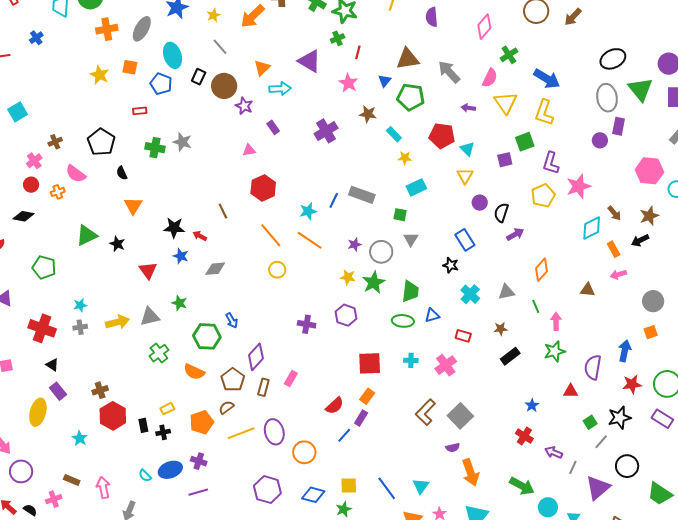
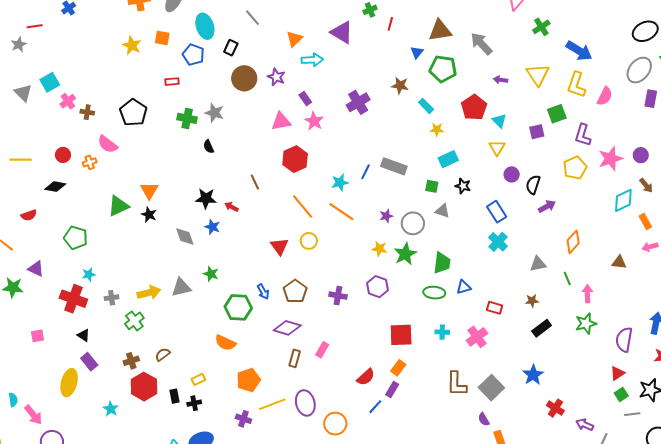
pink semicircle: (490, 78) -> (605, 96), moved
pink star: (348, 83) -> (314, 121), moved
brown circle: (224, 86) -> (244, 78), moved
gray ellipse: (607, 98) -> (639, 70), turned 48
red pentagon: (442, 136) -> (474, 107), turned 30
purple circle: (600, 140) -> (641, 155), moved
brown cross: (55, 142) -> (87, 112), turned 32
pink triangle: (249, 150) -> (281, 121), size x1.5
pink cross: (34, 161) -> (68, 101), moved
black semicircle: (122, 173) -> (209, 147), moved
orange triangle: (133, 206) -> (149, 191), moved
gray triangle: (411, 239) -> (443, 211), turned -42
black star: (451, 265) -> (463, 186), moved
gray diamond: (215, 269) -> (185, 236), moved, turned 75
red triangle: (148, 270) -> (279, 246), moved
cyan cross: (470, 294) -> (498, 242), moved
cyan star: (80, 305) -> (89, 274), moved
green cross: (159, 353) -> (134, 321), moved
purple diamond: (256, 357) -> (287, 328), turned 64
brown pentagon: (233, 380) -> (295, 291), moved
red triangle: (571, 391) -> (617, 373), moved, turned -35
blue star: (532, 405) -> (533, 375), moved, size x1.5
brown semicircle: (226, 407) -> (163, 354), moved
brown L-shape: (425, 412) -> (457, 384), turned -44
orange pentagon: (202, 422) -> (248, 380), moved
gray line: (601, 442) -> (632, 414), turned 42
purple semicircle: (453, 448) -> (484, 419), turned 72
purple cross: (199, 461) -> (243, 419), moved

